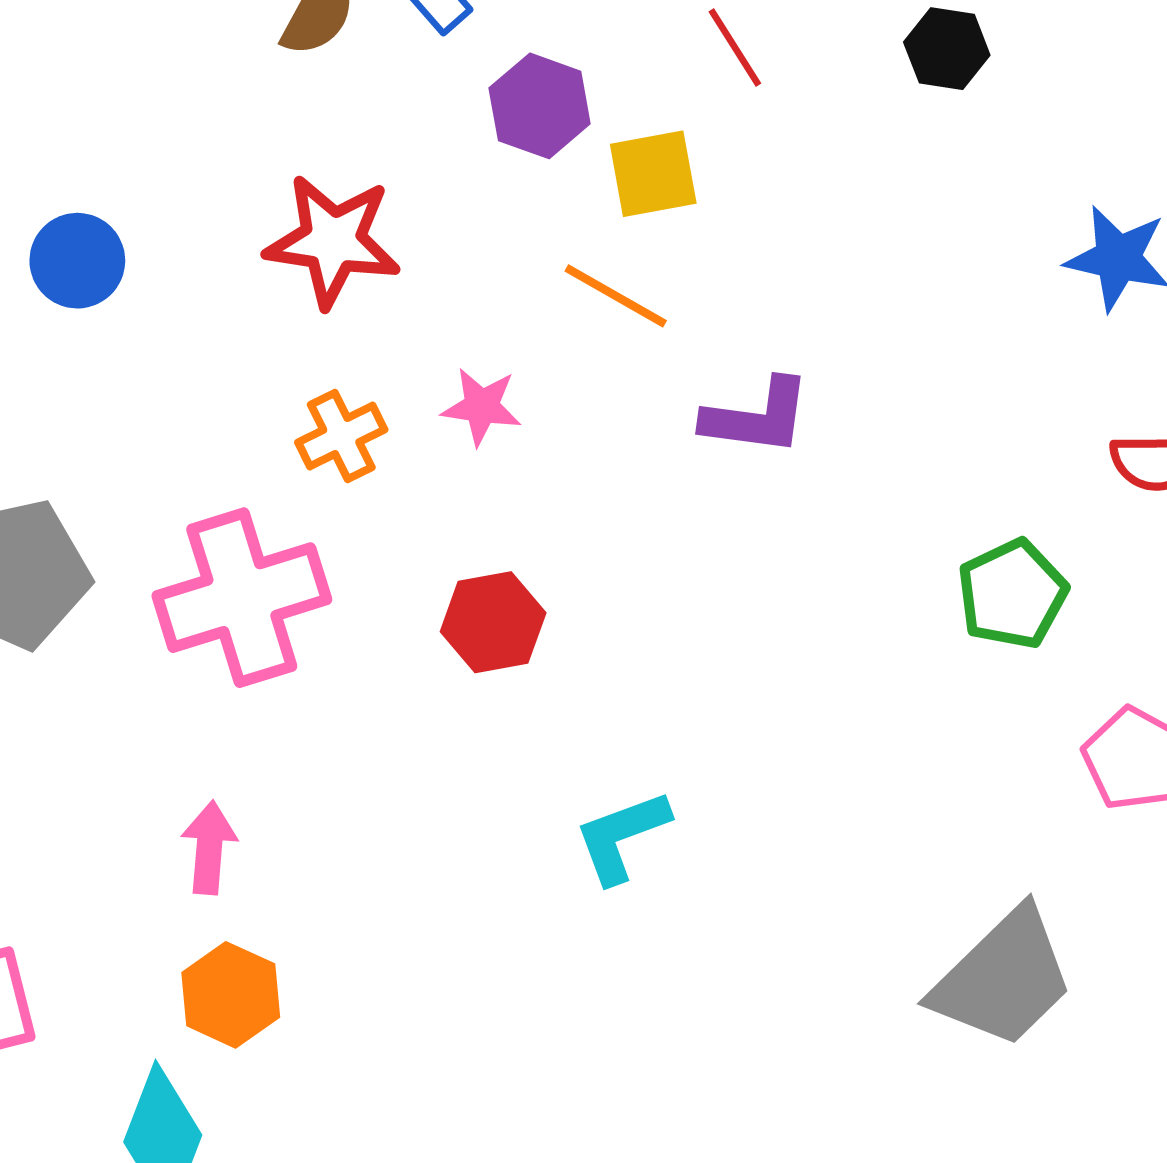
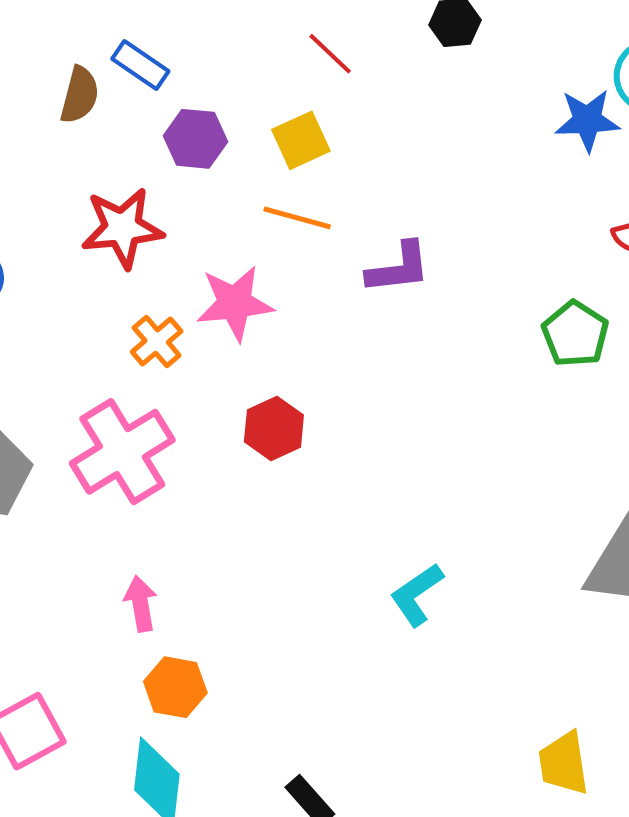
purple hexagon: (540, 106) -> (195, 139), moved
pink star: (482, 407) -> (235, 303), size x1.6
cyan L-shape: (622, 836) -> (417, 594), moved

